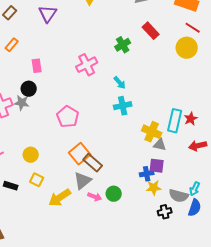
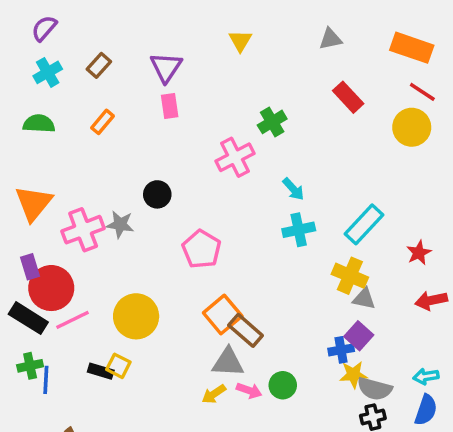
green cross: (123, 45) -> (272, 122), moved
pink rectangle: (37, 66) -> (170, 106), moved
black circle: (29, 89) -> (157, 194), moved
cyan rectangle: (175, 121) -> (364, 224), moved, turned 30
yellow circle: (31, 155) -> (136, 316), size x1.6
purple square: (157, 166) -> (359, 336), turned 35
yellow square: (37, 180) -> (118, 366), moved
gray triangle: (83, 181) -> (228, 362), turned 42
cyan arrow: (195, 189) -> (426, 376), turned 56
gray semicircle: (179, 196) -> (375, 389), moved
yellow arrow: (60, 198) -> (214, 394), moved, size x0.6

